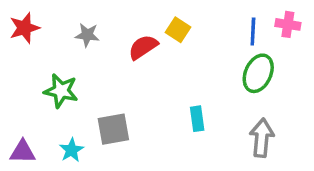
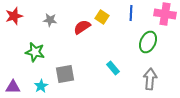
pink cross: (288, 24) -> (165, 14), size x1.5
blue line: (253, 31) -> (131, 13), moved
cyan rectangle: (197, 119) -> (113, 68), turned -32

